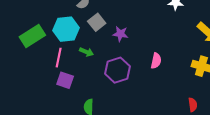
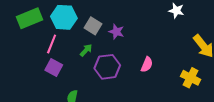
gray square: (97, 22) -> (93, 26), moved, turned -30
green arrow: (86, 52) -> (86, 50), moved, turned -80

